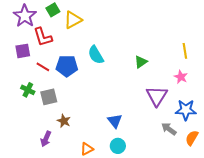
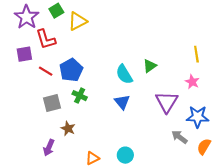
cyan semicircle: (96, 55) -> (124, 74), moved
blue pentagon: (67, 66) -> (71, 70), turned -30
green cross: (28, 90) -> (80, 96), moved
blue triangle: (115, 121) -> (122, 102), moved

